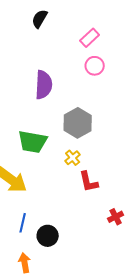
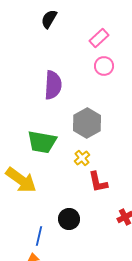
blue line: (23, 223) -> (39, 236), moved
black circle: (48, 236) -> (69, 219), moved

